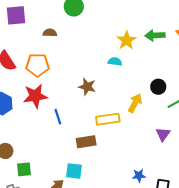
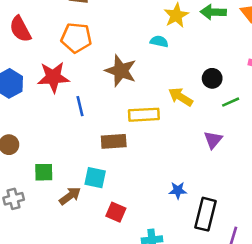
orange pentagon: (37, 65) -> (76, 38), moved
brown star: (87, 87) -> (121, 71), size x1.4
yellow arrow: (135, 103) -> (181, 97), turned -90
green square: (24, 169) -> (44, 172), moved

